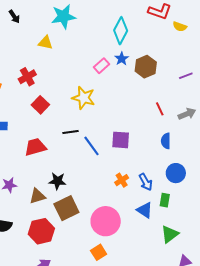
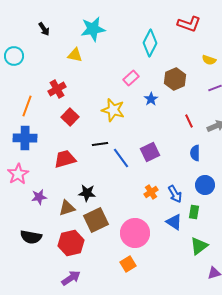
yellow semicircle: (180, 27) -> (209, 60), moved
blue star: (122, 59) -> (151, 99), moved
purple square: (121, 140) -> (150, 152), turned -30

